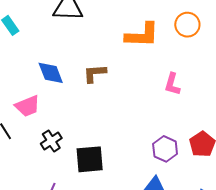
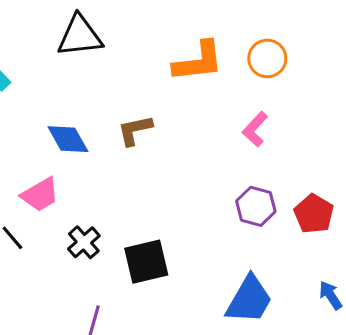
orange circle: (187, 25) -> (267, 58), moved
pink L-shape: (172, 84) -> (255, 129), turned 35
purple hexagon: (165, 149) -> (256, 206), moved

